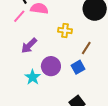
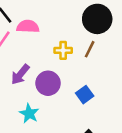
brown line: (86, 48) -> (90, 49), moved
purple circle: (51, 66) -> (48, 83), moved

